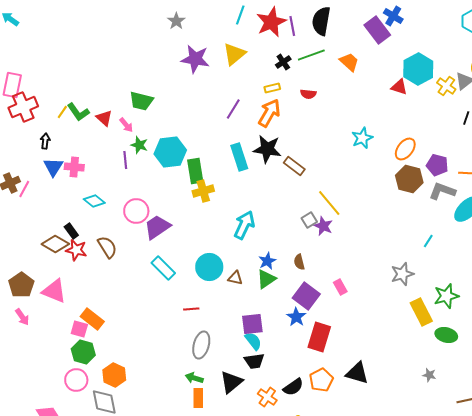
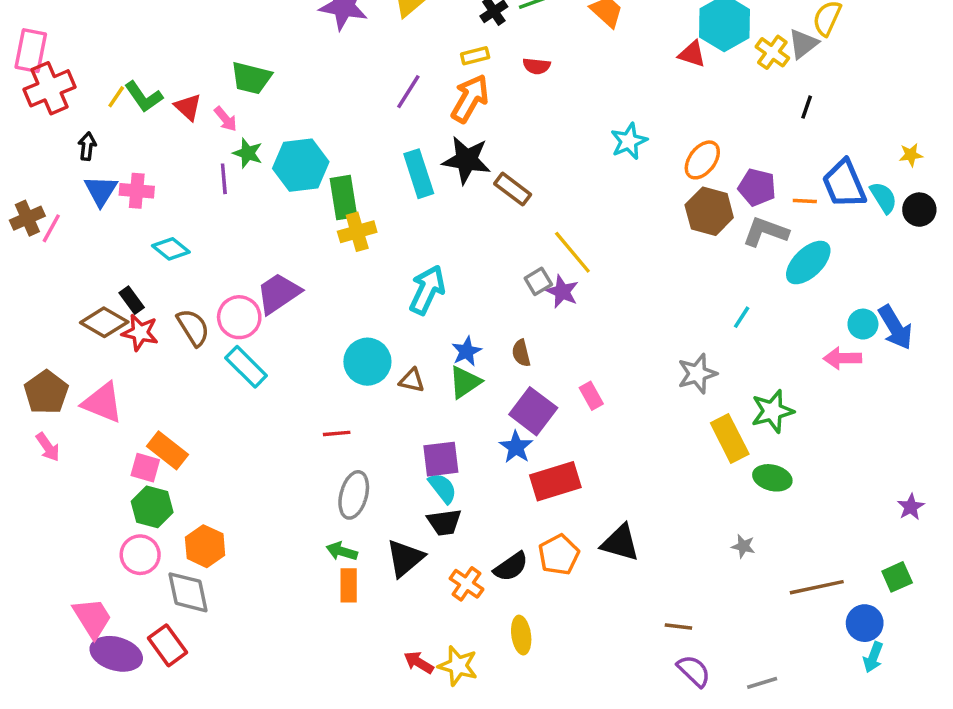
pink circle: (136, 211) -> (239, 317), moved
cyan rectangle: (163, 268) -> (246, 367), moved
red rectangle: (319, 337) -> (555, 481), turned 56

